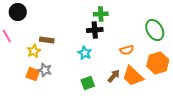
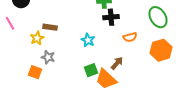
black cross: (95, 30) -> (111, 17), moved
orange square: (33, 74) -> (35, 72), moved
orange trapezoid: (133, 76) -> (106, 79), moved

